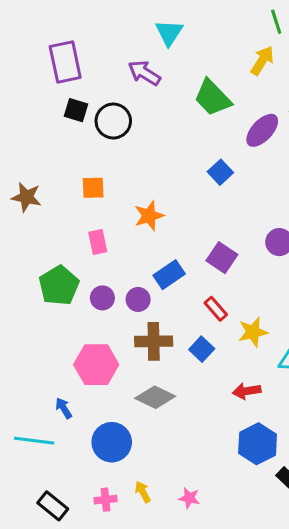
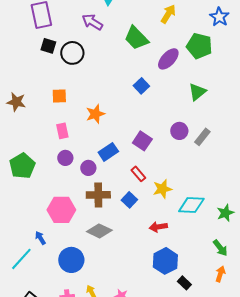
green pentagon: (59, 285) -> (22, 166), moved
purple circle: (102, 298) -> (65, 158), moved
cyan line: (34, 441) -> (21, 259), turned -55

